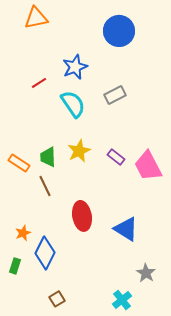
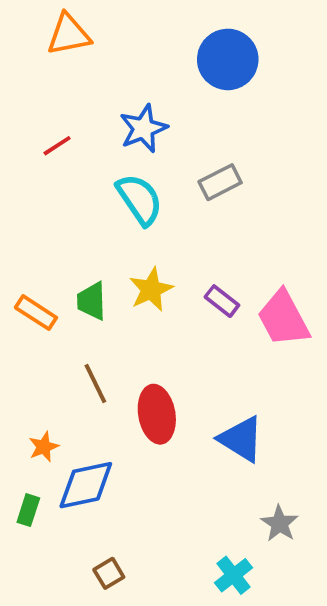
red line: (39, 83) -> (57, 146), moved
brown line: (45, 186) -> (95, 383), moved
blue diamond: (45, 253) -> (86, 485), turned 52

